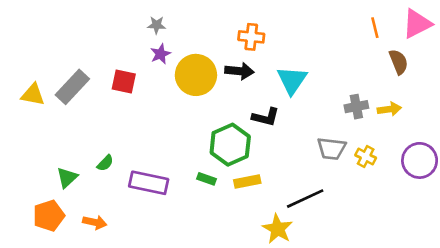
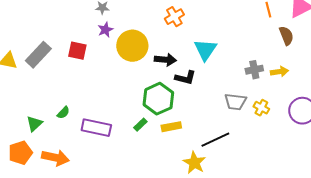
orange cross: (251, 37) -> (174, 17), turned -36
black arrow: (239, 71) -> (165, 60), moved
green rectangle: (206, 179) -> (140, 125), turned -64
orange arrow: (95, 222) -> (55, 158), size x1.5

